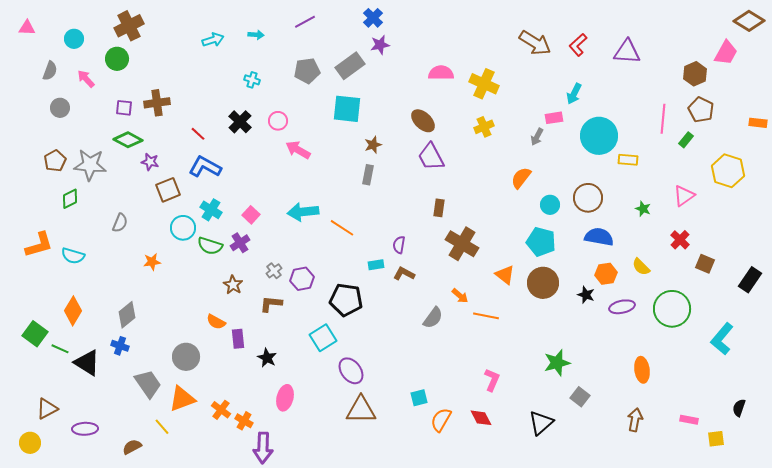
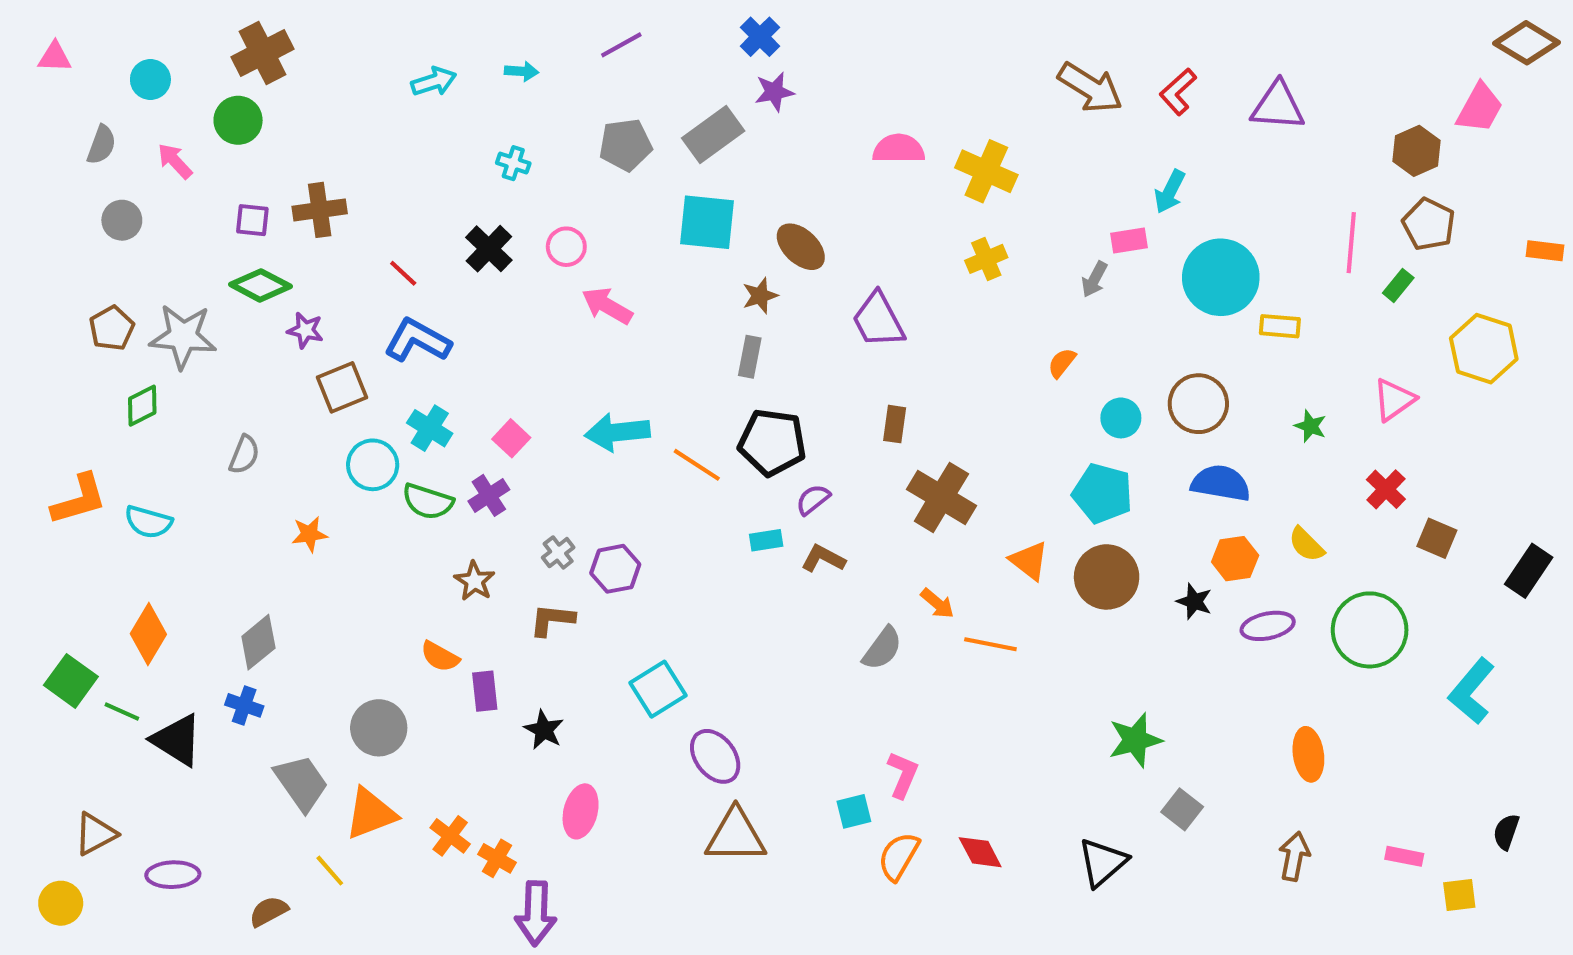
brown ellipse: (423, 121) -> (801, 247), moved
orange semicircle: (521, 178) -> (1062, 363), size x0.7
purple semicircle: (399, 245) -> (813, 499), turned 42
black pentagon: (346, 300) -> (772, 442), moved
pink L-shape: (492, 380) -> (903, 775), moved

